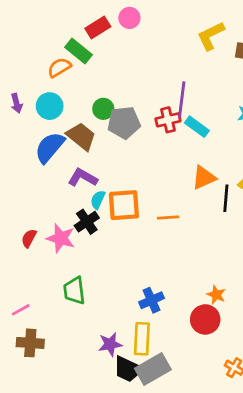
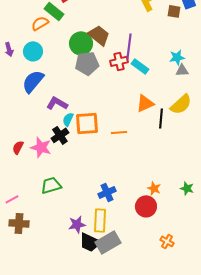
green circle: (103, 109) -> (81, 43), moved, size x1.5
brown trapezoid: (81, 136) -> (99, 35), moved
green trapezoid: (74, 291) -> (51, 185), turned 80

